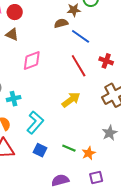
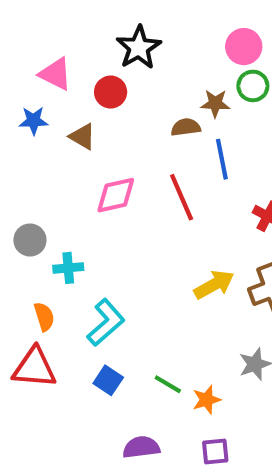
red circle: (15, 12) -> (111, 92), moved
blue line: (81, 36) -> (222, 159), turned 36
red line: (79, 66) -> (182, 197), moved
yellow arrow: (71, 100) -> (214, 285), moved

